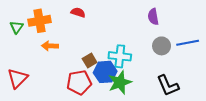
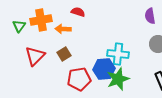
orange arrow: (50, 46) -> (63, 29), moved
brown square: (90, 60) -> (64, 54), moved
red triangle: (18, 78) -> (35, 56), moved

